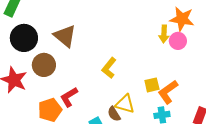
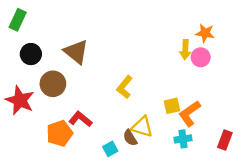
orange star: (182, 19) -> (205, 33), size x0.7
black circle: (24, 38) -> (31, 54), size x0.7
red L-shape: (69, 97) -> (80, 119), turned 70

